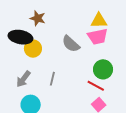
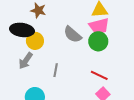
green circle: (103, 69) -> (98, 41), moved
gray arrow: (23, 79) -> (26, 61), moved

